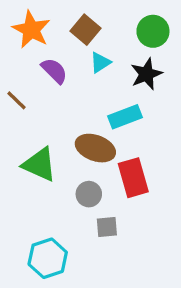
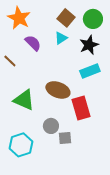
brown square: (86, 30) -> (66, 18), moved
cyan rectangle: (125, 117) -> (90, 71), moved
gray circle: (89, 194) -> (51, 126), moved
cyan hexagon: (48, 258) -> (21, 145), moved

